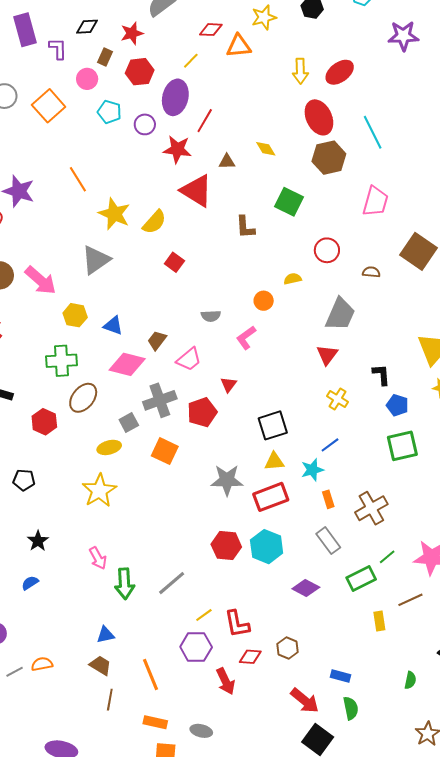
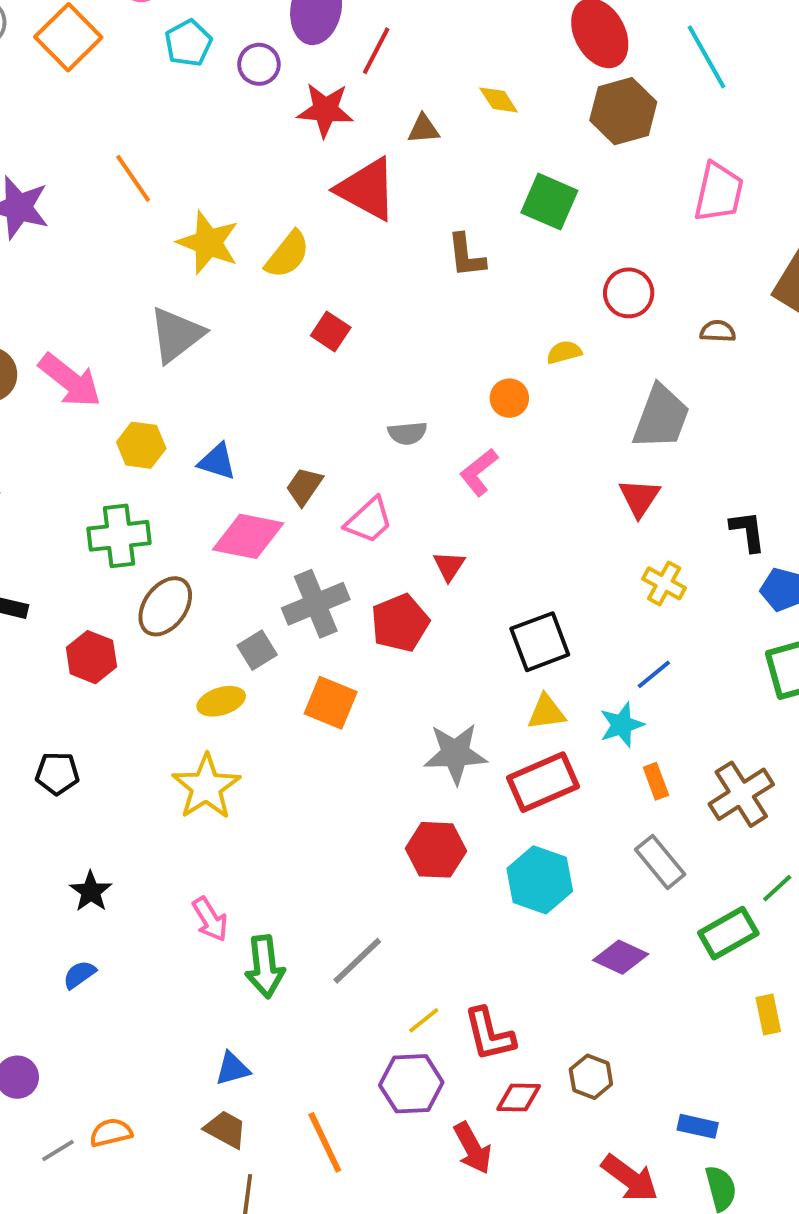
cyan pentagon: (109, 112) -> (188, 43), turned 30
red hexagon: (226, 546) -> (436, 850), moved

